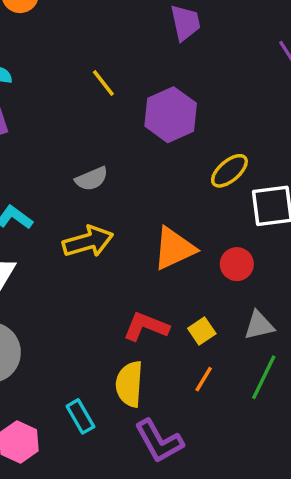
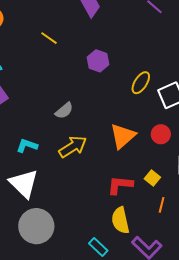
yellow line: (103, 83) -> (49, 38), moved
purple hexagon: (171, 115) -> (98, 61), size x0.7

